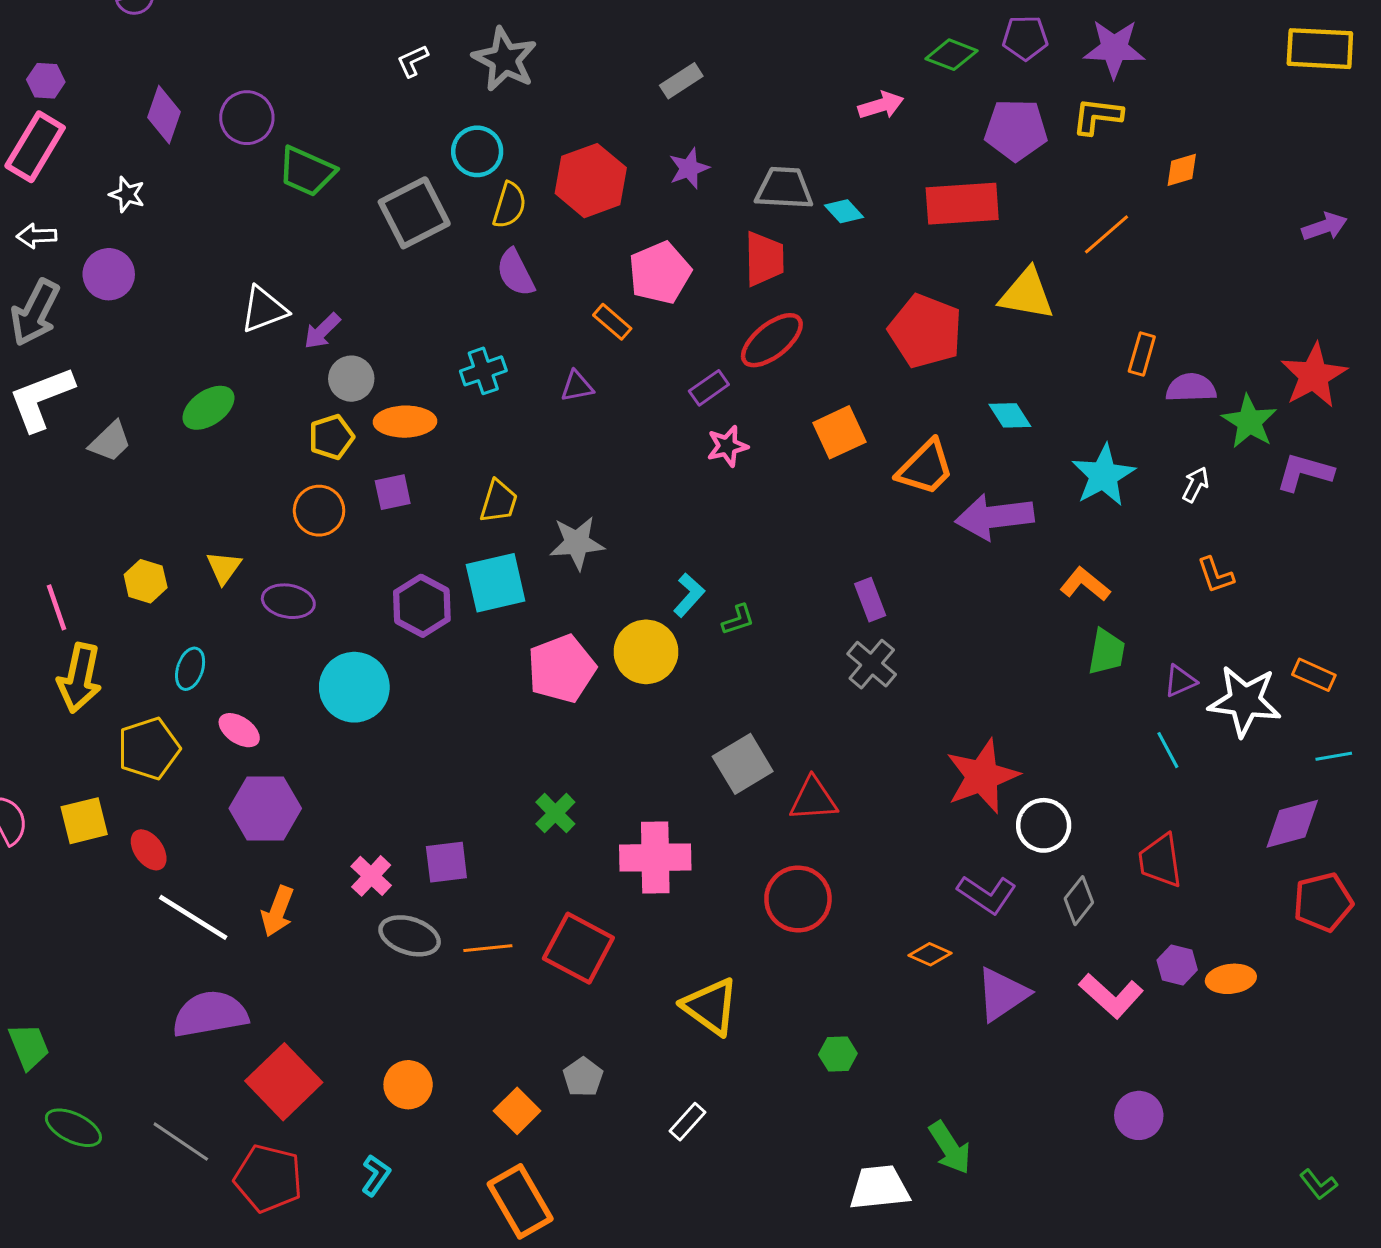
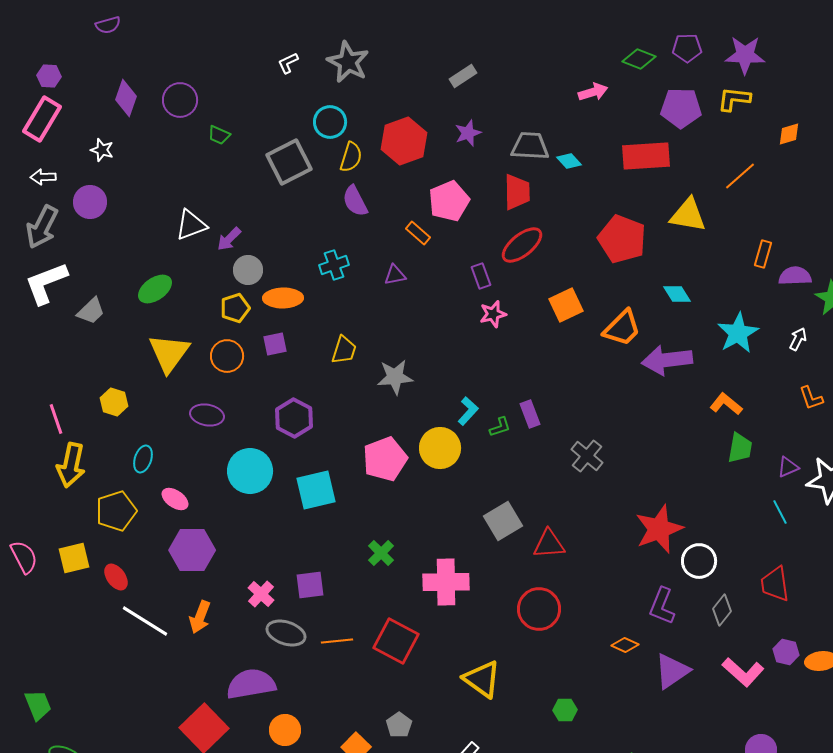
green trapezoid: (307, 171) -> (219, 135), size x0.6
purple rectangle: (709, 388) -> (481, 276), turned -75
yellow triangle: (224, 567) -> (169, 353), moved, size x1.8
cyan square: (496, 583) -> (316, 490), moved
purple rectangle: (870, 600) -> (530, 414), moved
purple L-shape: (987, 894) -> (662, 606), turned 78
purple semicircle: (210, 1014) -> (251, 684), moved

